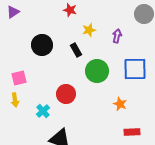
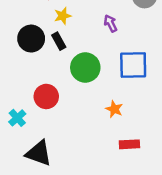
yellow star: (89, 30) -> (63, 16), moved
purple arrow: (117, 36) -> (111, 23), turned -40
black circle: (42, 45) -> (31, 39), moved

